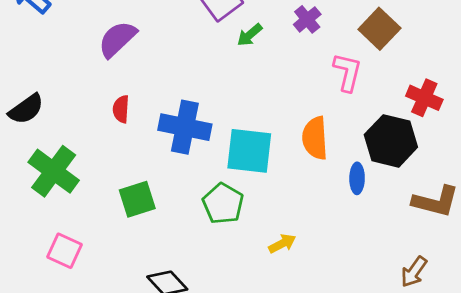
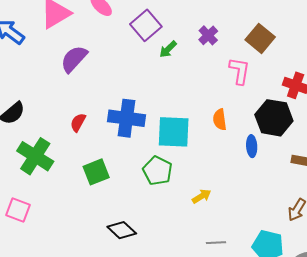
red semicircle: (121, 109) -> (78, 122), moved, turned 30
orange semicircle: (315, 138) -> (220, 120), size x0.7
pink square: (64, 251) -> (18, 210), moved

